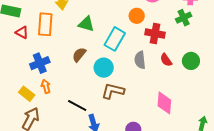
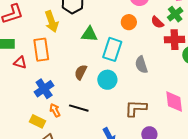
green triangle: (86, 24) -> (89, 34), moved
red cross: (155, 34) -> (175, 40), moved
red semicircle: (166, 60) -> (157, 22), moved
brown L-shape: (113, 91) -> (136, 108), moved
black line: (77, 106) -> (79, 108), moved

